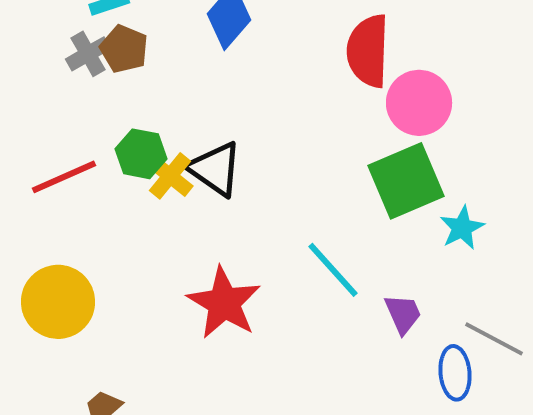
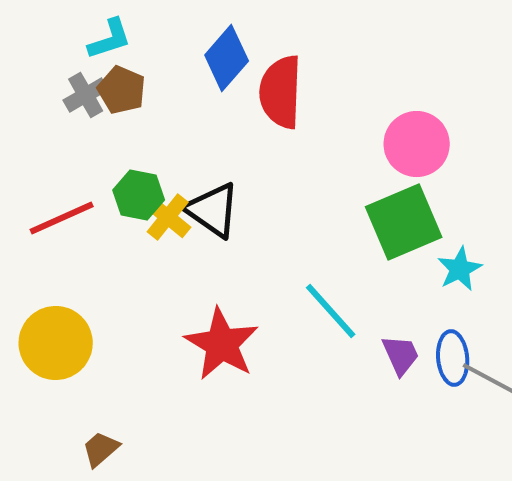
red semicircle: (368, 51) -> (281, 92), moved
blue ellipse: (455, 373) -> (453, 358), moved

